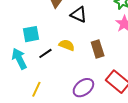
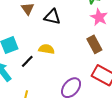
brown rectangle: (98, 49) -> (94, 44), moved

